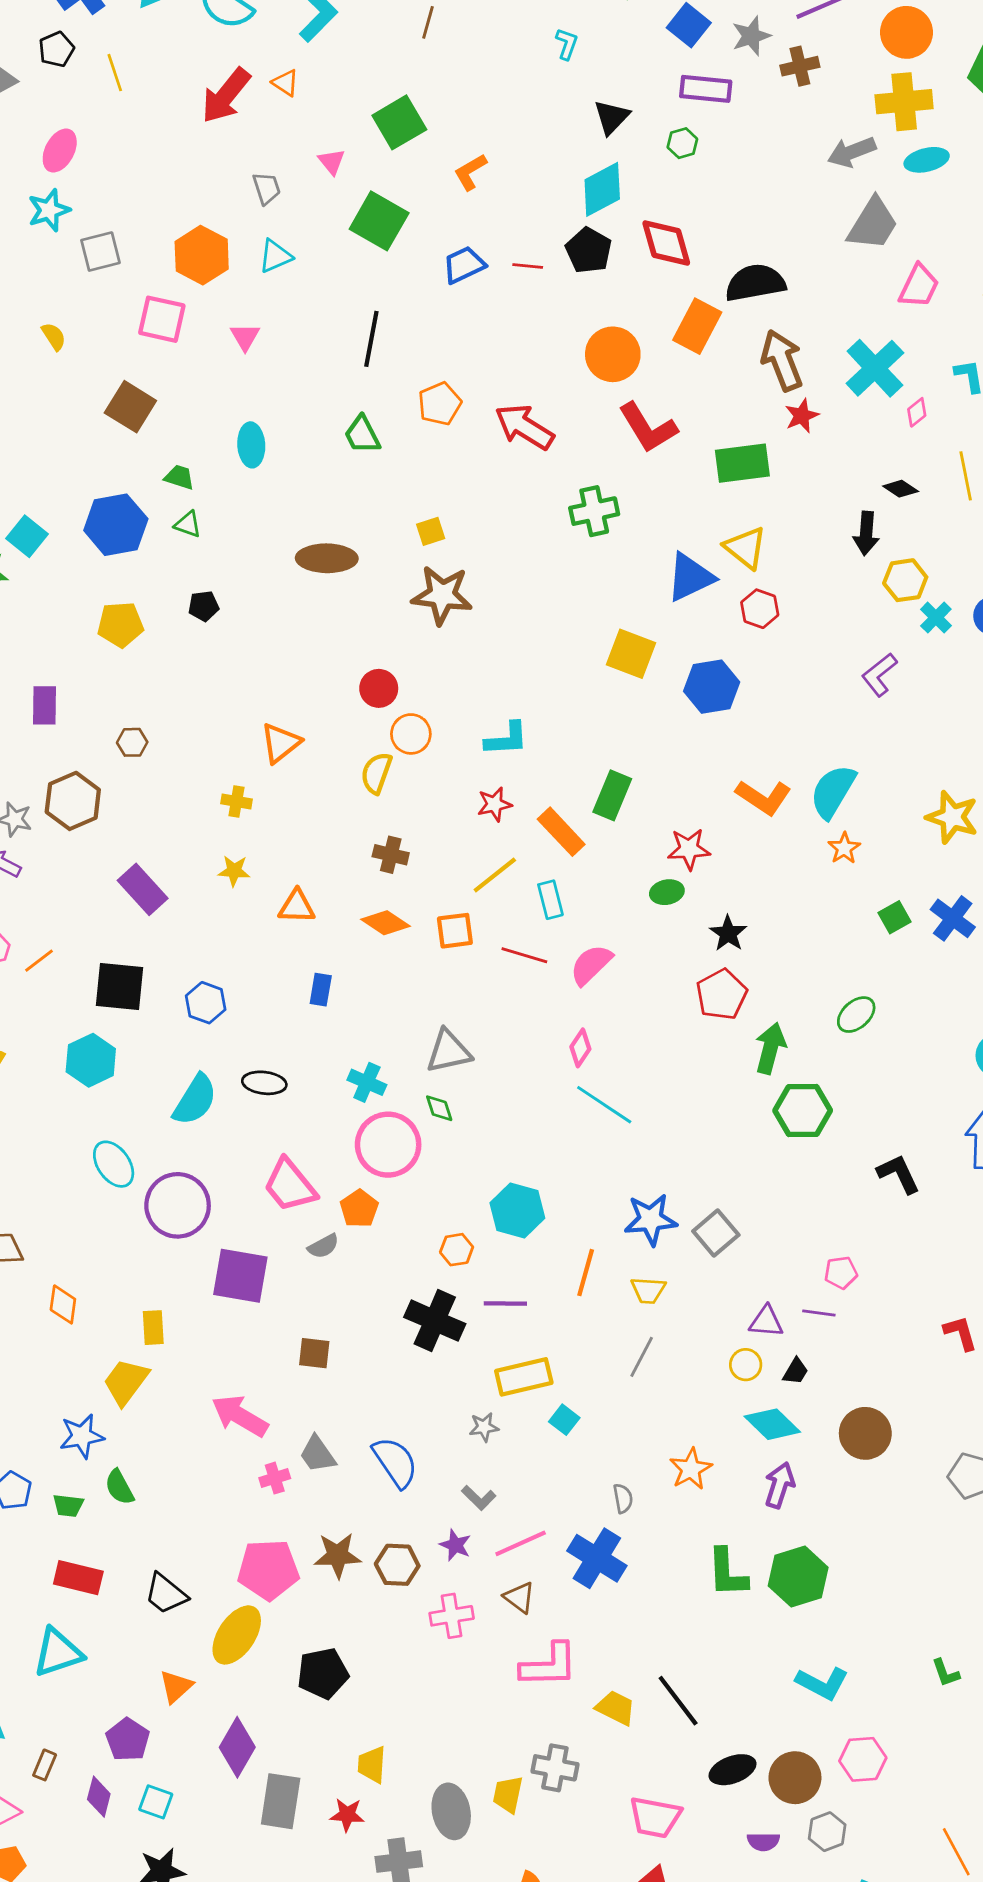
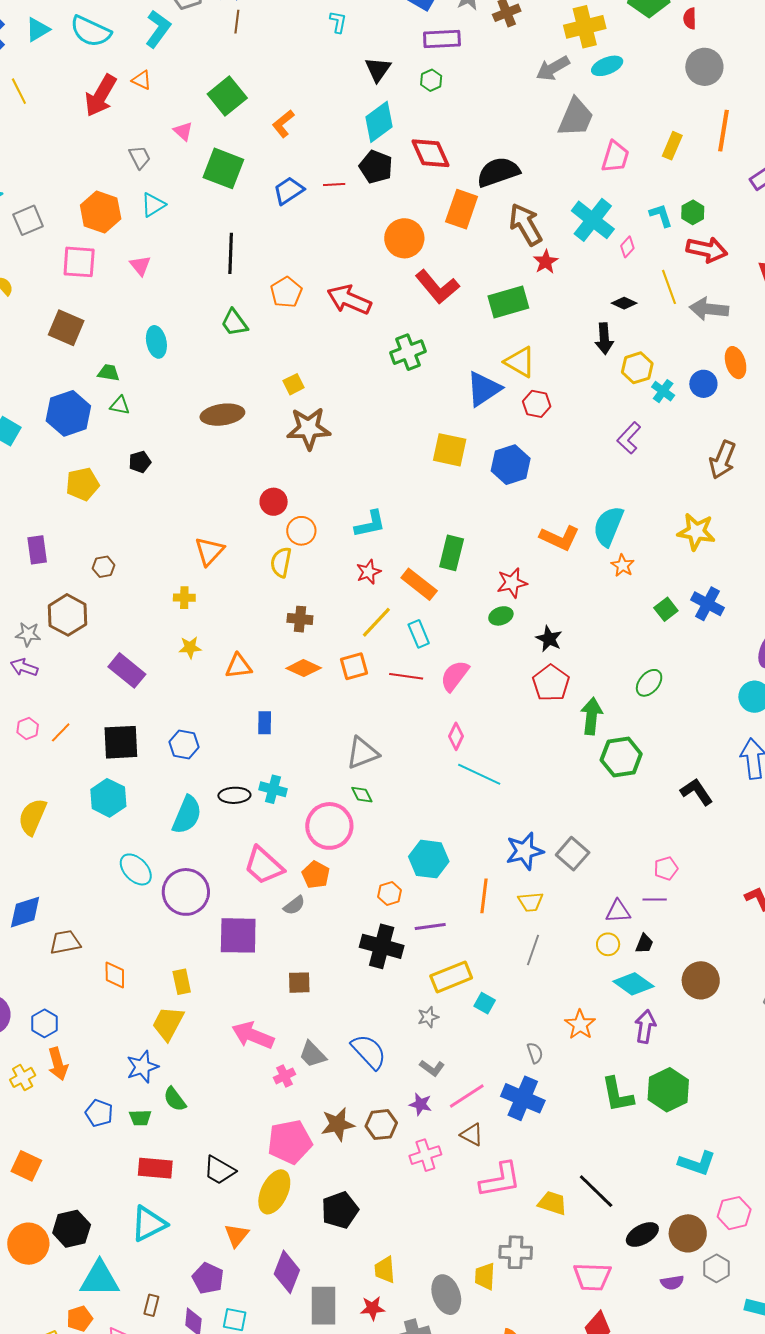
cyan cross: (367, 1082) -> (273, 789), moved

